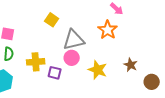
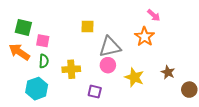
yellow square: (52, 20) -> (88, 26), turned -32
purple square: (55, 73) -> (95, 92), moved

